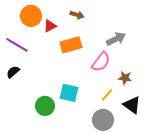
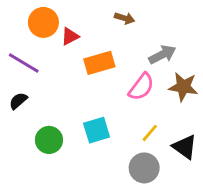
brown arrow: (77, 15) -> (125, 18), moved
brown star: (125, 78) -> (183, 87), moved, size x1.5
cyan square: (69, 93) -> (97, 130), turned -30
green circle: (45, 106) -> (49, 140), moved

